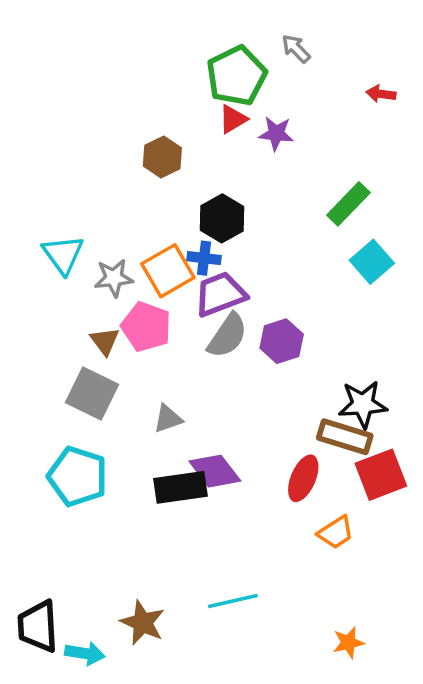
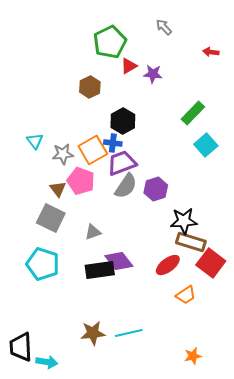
green pentagon: (236, 76) -> (110, 42), moved
cyan triangle: (63, 254) -> (35, 141), size x0.7
black star: (363, 404) -> (184, 221), moved
red square: (381, 475) -> (211, 263), turned -32
red ellipse: (303, 478) -> (168, 265), turned 30
brown star: (143, 623) -> (93, 333), moved, turned -30

